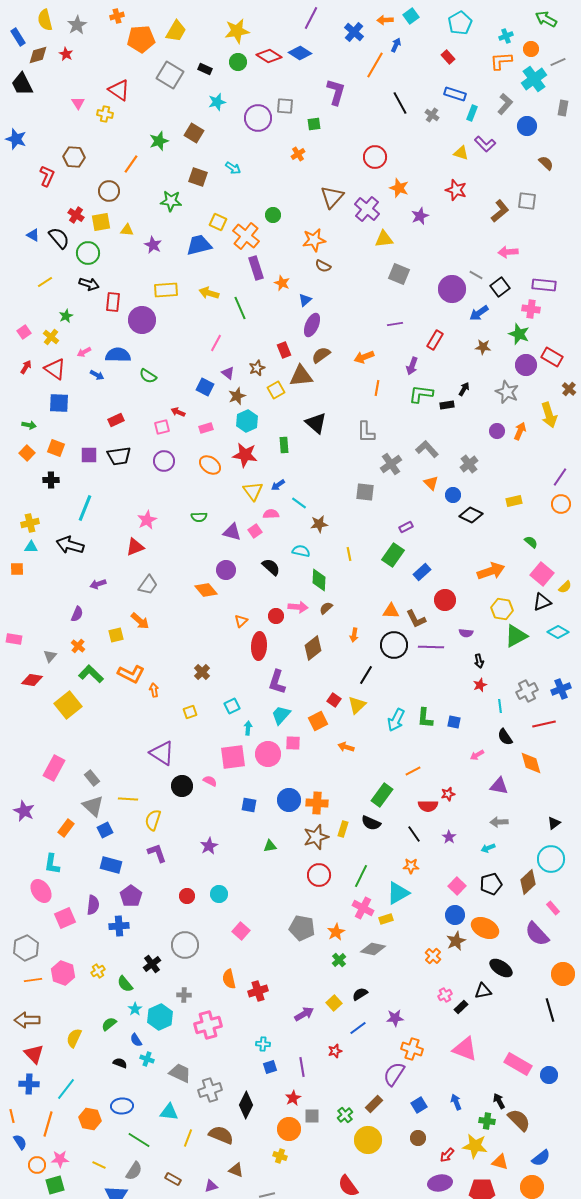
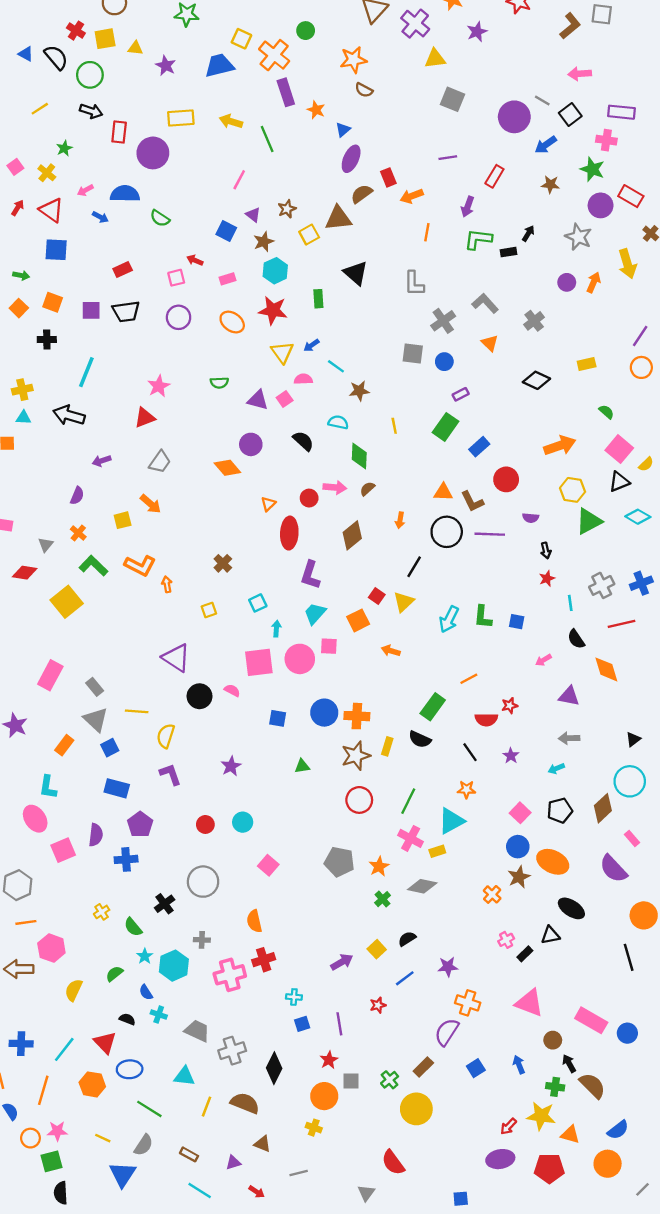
red rectangle: (284, 350) -> (388, 177), moved
blue circle: (453, 495) -> (444, 362), moved
pink hexagon: (63, 973) -> (51, 948), moved
red cross: (258, 991) -> (264, 960), moved
red triangle: (34, 1054) -> (105, 1042), moved
brown circle: (418, 1138) -> (553, 1040), moved

